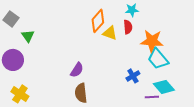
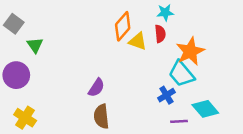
orange star: (152, 41) -> (190, 51), turned -30
cyan trapezoid: (158, 59) -> (181, 74), moved
purple line: (152, 97) -> (179, 121), moved

